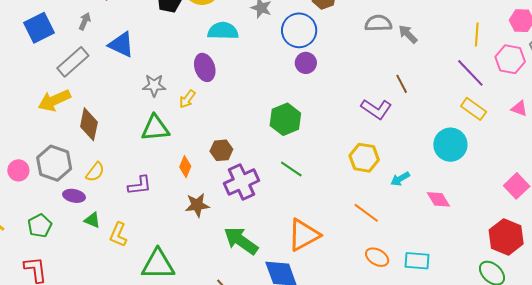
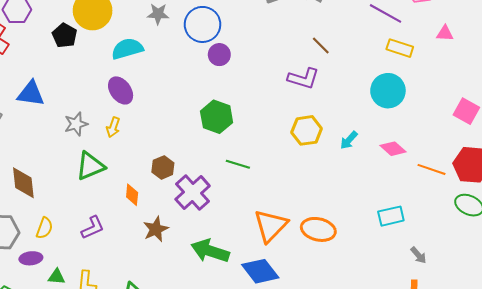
orange line: (366, 213) -> (432, 169), moved
orange ellipse: (377, 257) -> (318, 229), moved, size x1.4

